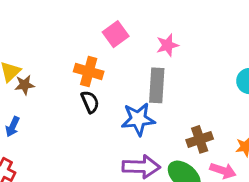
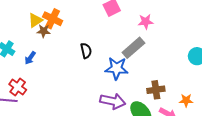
orange cross: (89, 71) -> (53, 19), moved
gray rectangle: (157, 85) -> (133, 48), turned 35

